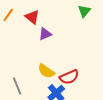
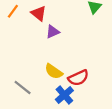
gray line: (17, 86) -> (23, 87), turned -30

